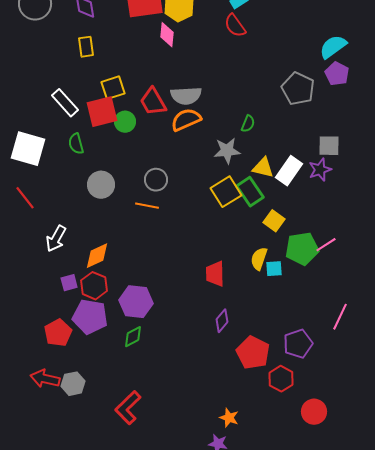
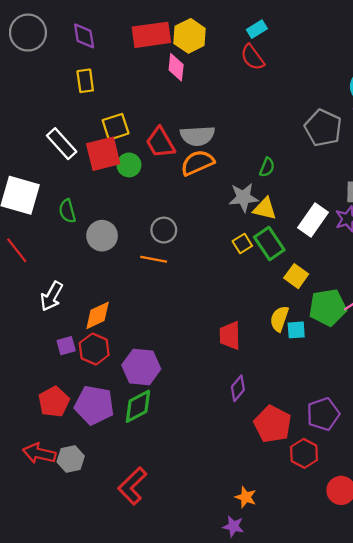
green semicircle: (76, 144) -> (67, 211), moved
yellow triangle: (263, 168) -> (265, 209), moved
yellow square: (226, 192) -> (242, 244), size x0.6
purple pentagon: (90, 317) -> (94, 405), moved
green diamond: (133, 337) -> (138, 406), size x1.4

